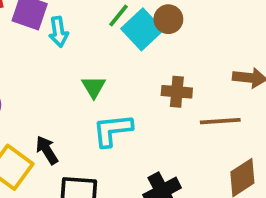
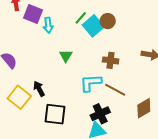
brown line: (220, 121) -> (115, 90), moved, turned 30
cyan L-shape: (112, 130) -> (91, 83), moved

